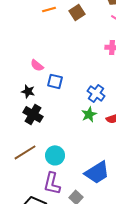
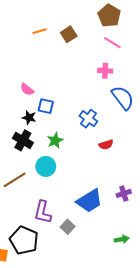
black star: (28, 91) -> (29, 118), moved
green star: (89, 114) -> (55, 140), moved
cyan circle: (55, 155) -> (46, 166), moved

